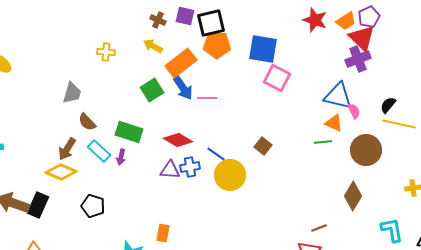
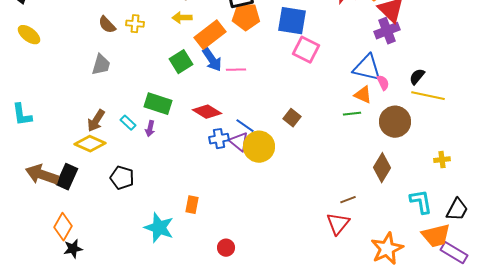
yellow arrow: (153, 46) -> (182, 18), turned -30
brown semicircle: (87, 122) -> (107, 25), moved
cyan rectangle: (99, 151) -> (128, 123), size x0.7
purple triangle: (170, 170) -> (239, 142), moved, turned 35

